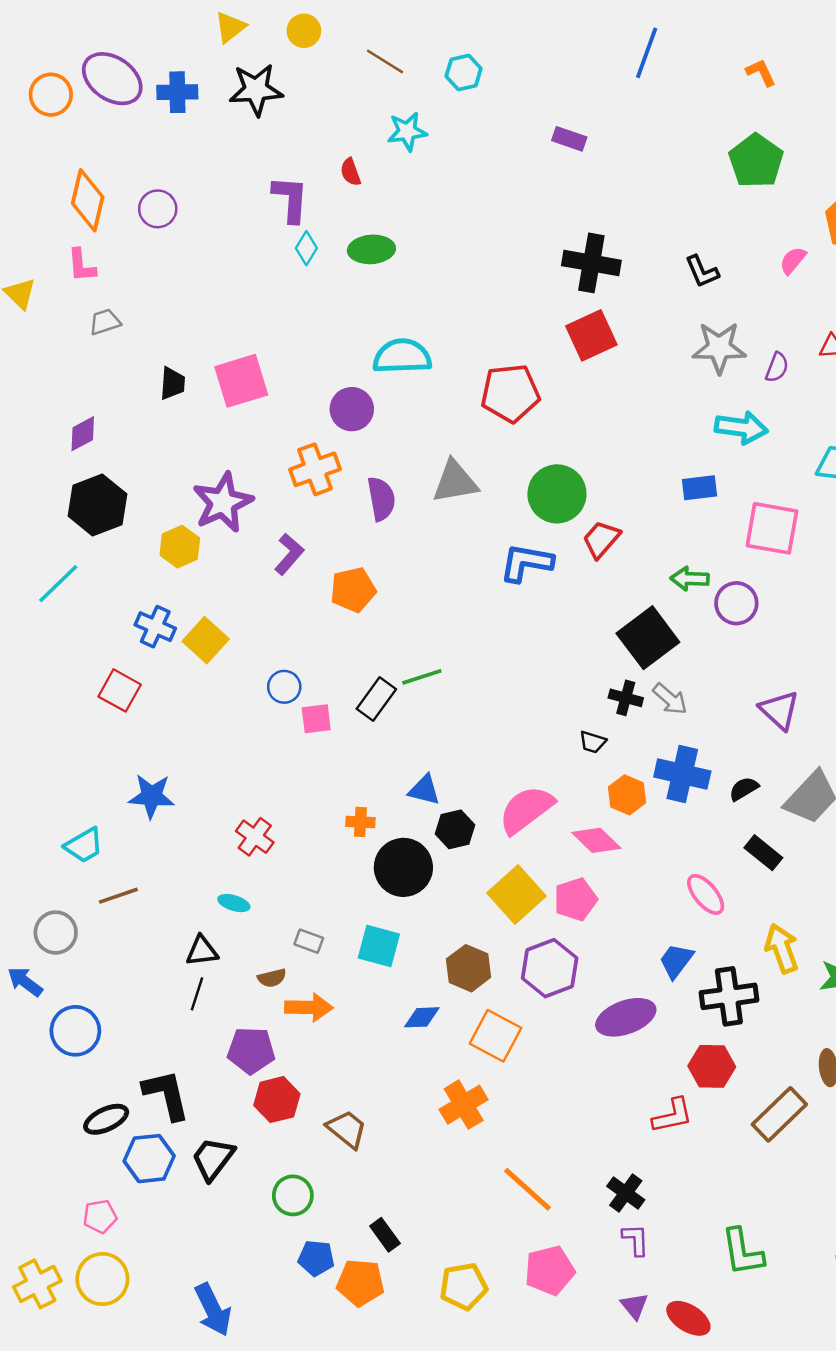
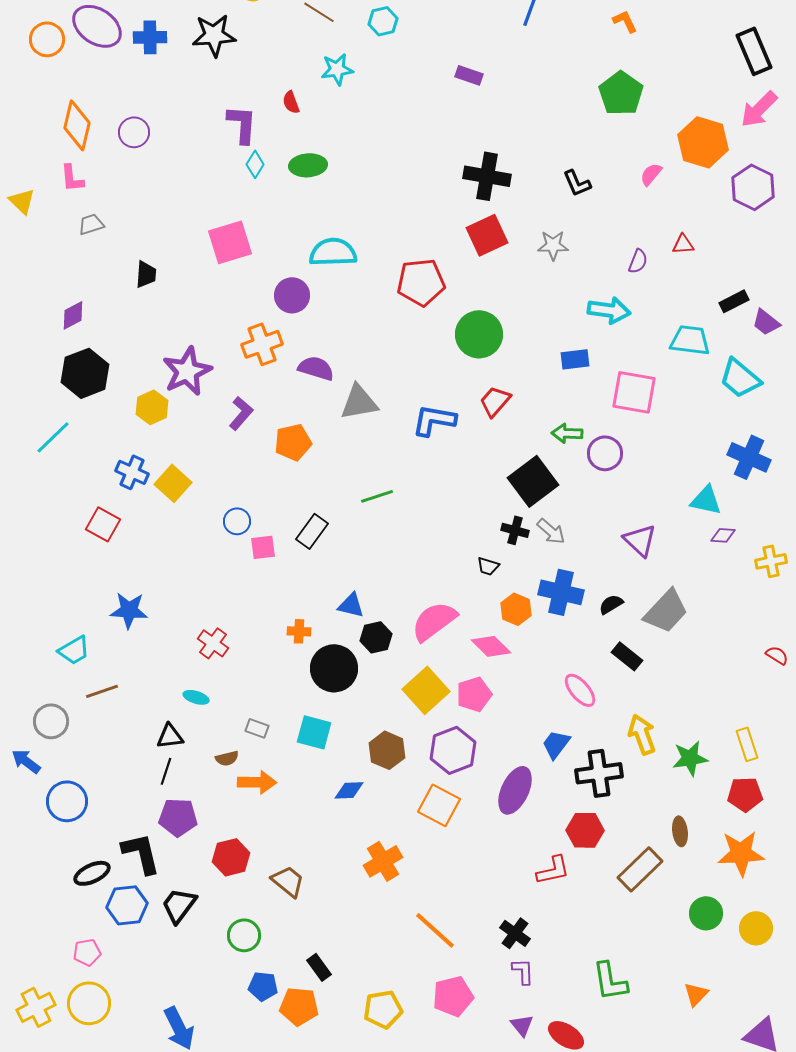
gray star: (719, 348) -> (553, 245), moved, size x0.7
pink square: (241, 381) -> (230, 242), moved
gray triangle: (455, 482) -> (359, 402), moved
green circle: (557, 494) -> (479, 334), moved
purple semicircle: (381, 499) -> (316, 368), turned -63
green line: (422, 677) -> (377, 496), moved
purple ellipse: (626, 1017) -> (515, 790), turned -45
orange square: (496, 1036) -> (439, 805), moved
purple pentagon: (251, 1050) -> (178, 817), moved

